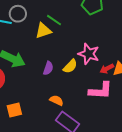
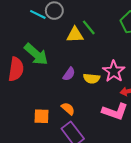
yellow semicircle: (70, 66) -> (92, 78), turned 35
orange square: (14, 110) -> (42, 116), moved

